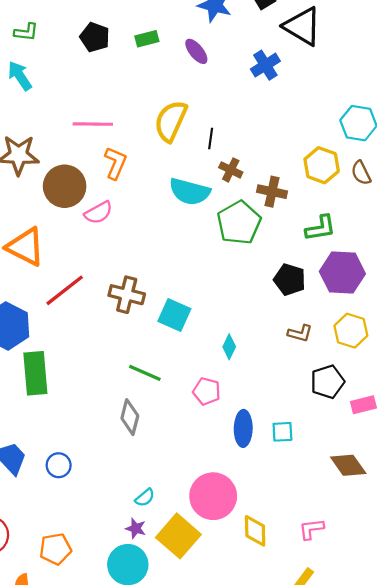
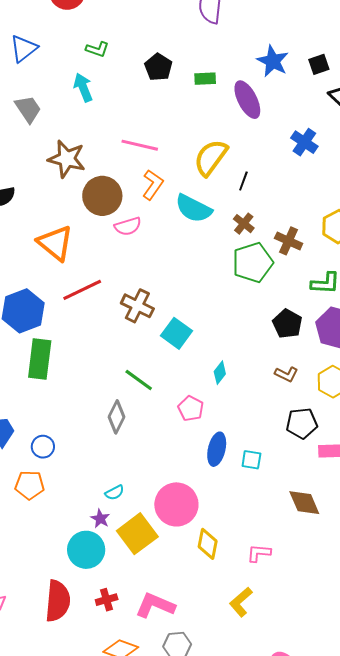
purple ellipse: (196, 51) -> (247, 100), size x1.5
blue cross: (265, 65) -> (304, 142), moved, turned -36
brown cross: (231, 170) -> (244, 224), moved
cyan semicircle: (190, 192) -> (193, 208), moved
orange pentagon: (55, 549) -> (30, 485), moved

